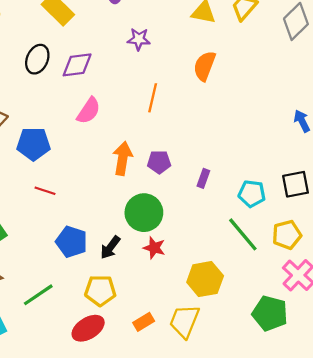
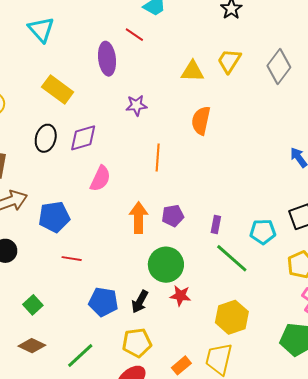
green line: (243, 234) -> (232, 258), moved

